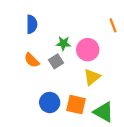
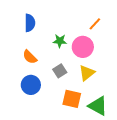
orange line: (113, 25) -> (95, 24), moved, turned 64
gray square: (56, 61) -> (60, 71), moved
blue circle: (50, 102) -> (31, 85), moved

